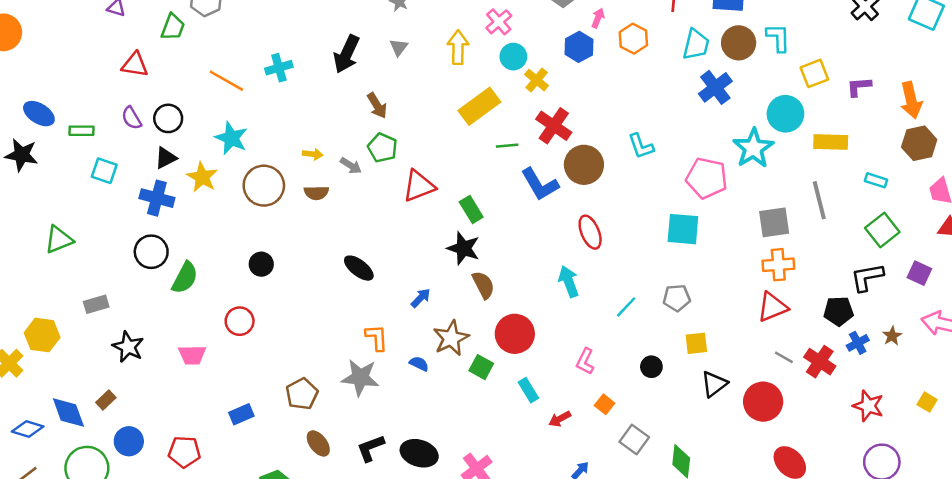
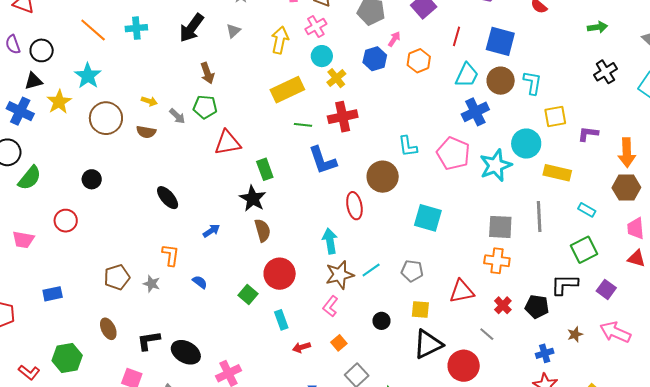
red cross: (554, 126) -> (343, 117), turned 32
green pentagon: (383, 148) -> (205, 107), turned -30
brown circle: (584, 165) -> (383, 177), moved
pink pentagon: (707, 178) -> (453, 153), moved
red triangle: (772, 307) -> (462, 291), moved
brown star: (451, 338) -> (340, 275), moved
blue cross: (858, 343) -> (545, 353), moved
red cross: (820, 362) -> (503, 305), moved, size x0.7
gray star: (360, 378) -> (152, 284), size x0.6
black triangle: (714, 384) -> (428, 344), size x1.4
brown pentagon: (302, 394) -> (117, 277), moved

